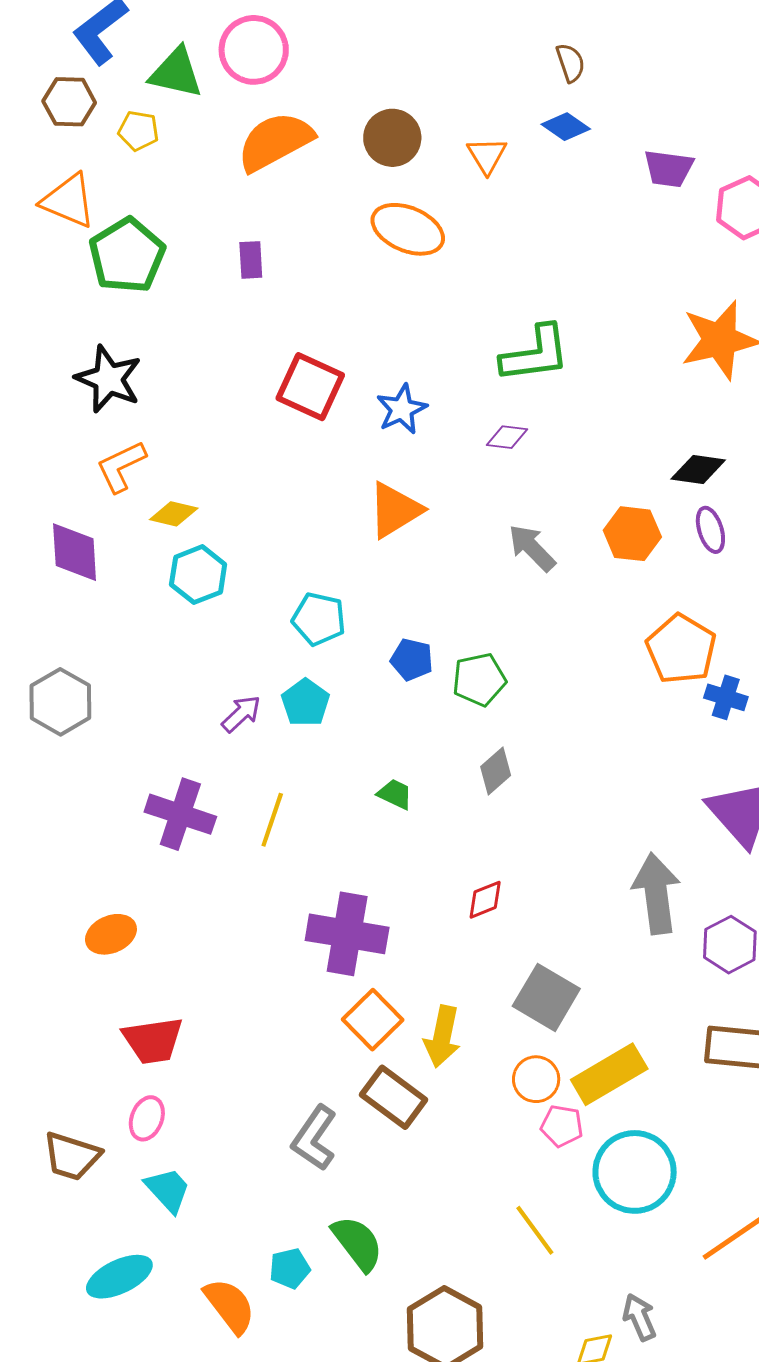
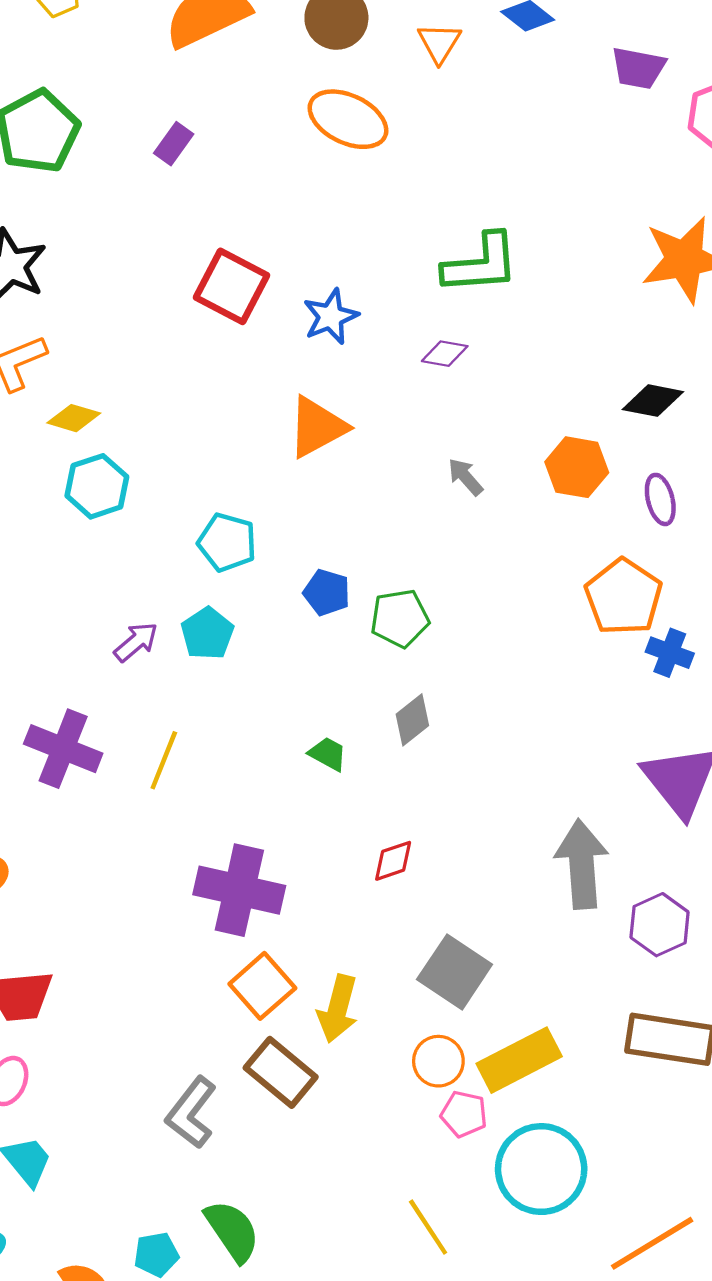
purple rectangle: (251, 260) -> (174, 144), turned 36
purple ellipse: (710, 530) -> (660, 499), moved
gray arrow: (532, 548) -> (465, 477), size x0.7
green trapezoid: (395, 794) -> (328, 754), moved

